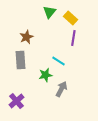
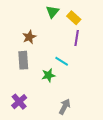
gray arrow: (61, 89) -> (65, 107), moved

